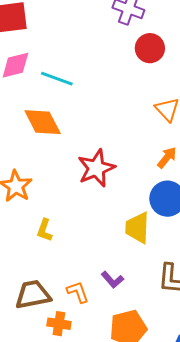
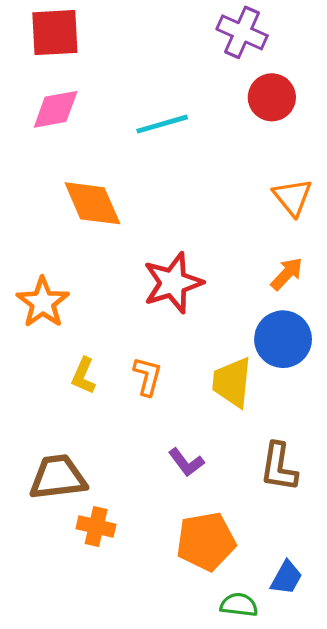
cyan line: (57, 79) -> (162, 124), moved, turned -40
orange L-shape: (78, 292) -> (147, 376), moved, turned 30

